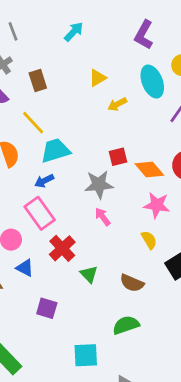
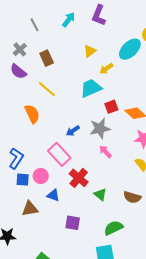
gray line: (13, 31) -> (34, 25), moved
purple L-shape: (144, 35) -> (99, 15), moved
cyan ellipse: (152, 82) -> (130, 49), turned 75
cyan trapezoid: (55, 151) -> (91, 88), moved
blue arrow: (44, 181) -> (73, 131), moved
green semicircle: (126, 325) -> (113, 228), moved

